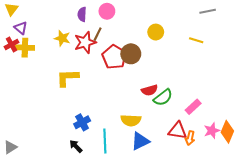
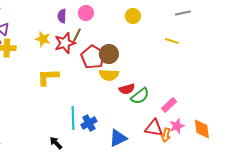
yellow circle: (156, 32) -> (133, 16), moved
yellow semicircle: (131, 120) -> (109, 75), moved
blue cross: (82, 122) -> (89, 123), moved
pink star: (212, 131) -> (177, 126), moved
orange diamond: (227, 132) -> (202, 129), turned -30
cyan line: (105, 141) -> (73, 118), moved

